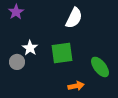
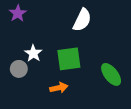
orange arrow: (76, 86) -> (59, 88), moved

